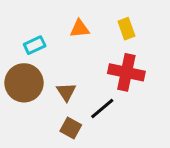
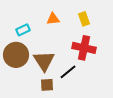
brown triangle: (66, 92) -> (44, 61), size x1.6
brown square: (71, 128) -> (47, 85), turned -32

